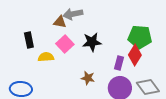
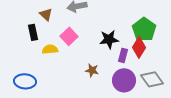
brown triangle: (60, 22) -> (46, 14), moved, turned 32
green pentagon: (140, 37) -> (144, 29), turned 30
black star: (92, 42) -> (109, 39), moved

